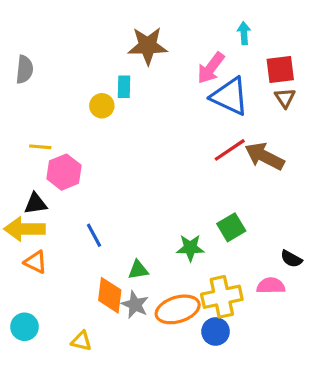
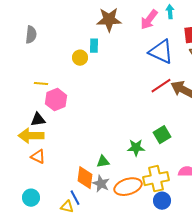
pink arrow: (211, 68) -> (149, 20), moved
blue line: (94, 235) -> (75, 198), moved
blue circle: (216, 332) -> (162, 201), moved

